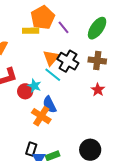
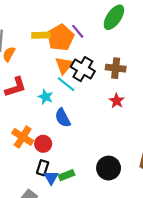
orange pentagon: (43, 18) -> (61, 38), moved
green ellipse: (97, 28) -> (114, 17), moved
red circle: (25, 91) -> (43, 144), moved
orange cross: (41, 116) -> (23, 137), moved

